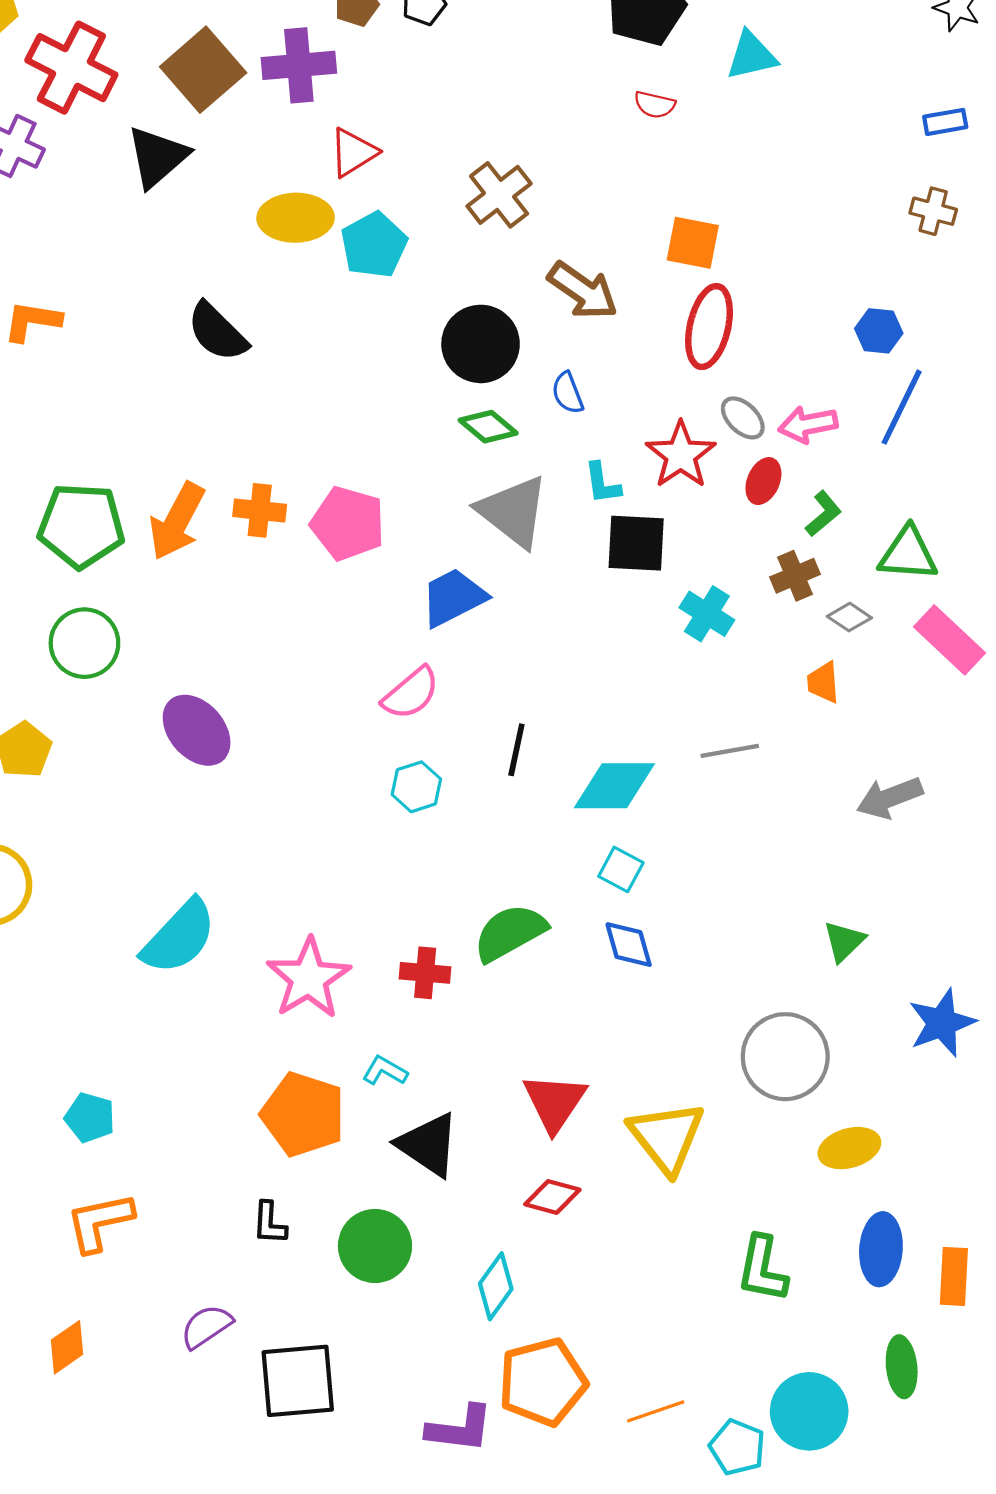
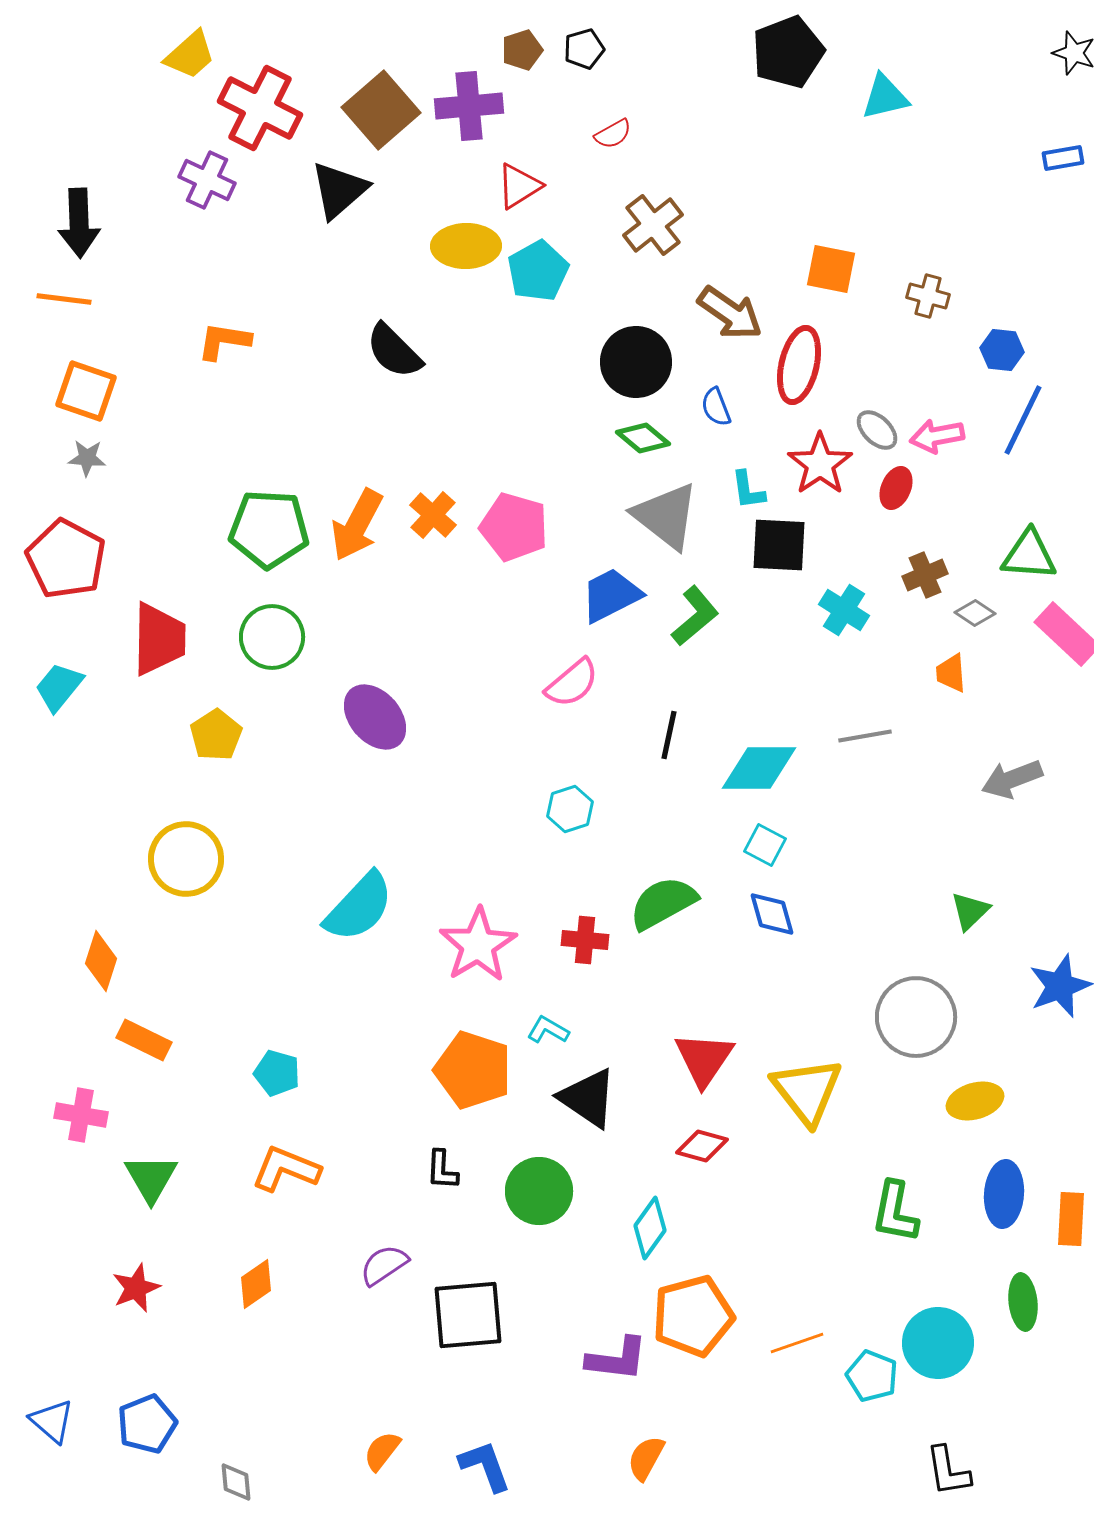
red semicircle: (655, 105) -> (613, 134), moved, turned -42
brown cross: (933, 211) -> (928, 296), moved
red ellipse: (709, 327) -> (799, 365), moved
orange cross: (260, 510) -> (433, 515), turned 36
green L-shape: (823, 514) -> (695, 616), moved, size x1.4
cyan hexagon: (416, 787) -> (570, 809), moved
orange L-shape: (100, 1222) -> (286, 1169), turned 34

